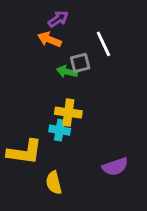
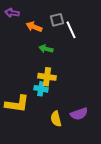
purple arrow: (58, 19) -> (12, 13), moved, turned -136
gray square: (80, 63) -> (57, 20), moved
yellow semicircle: (54, 183) -> (56, 119), moved

